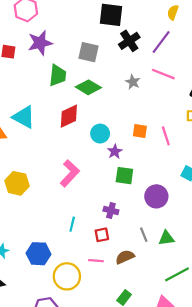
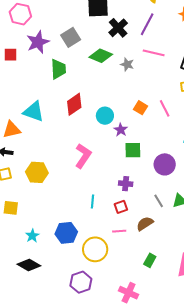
gray square: (89, 52) -> (71, 37), moved, turned -36
green diamond: (88, 87) -> (101, 56), moved
orange square: (140, 131) -> (141, 108), turned 32

